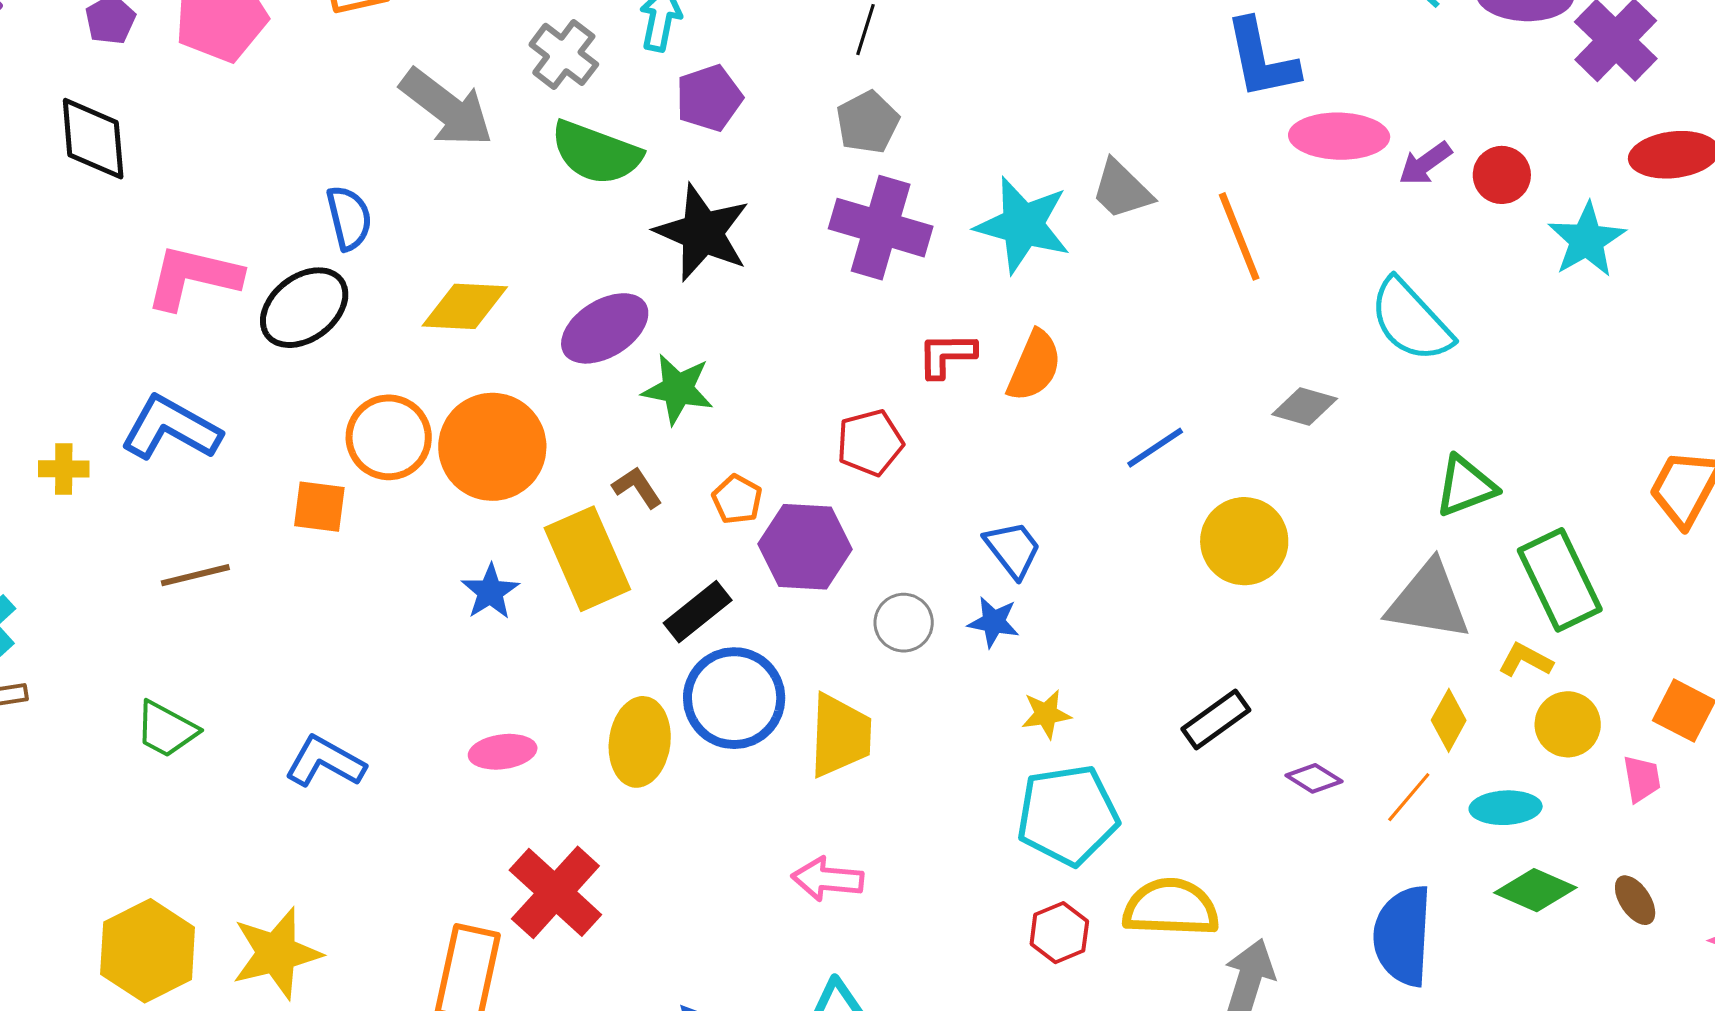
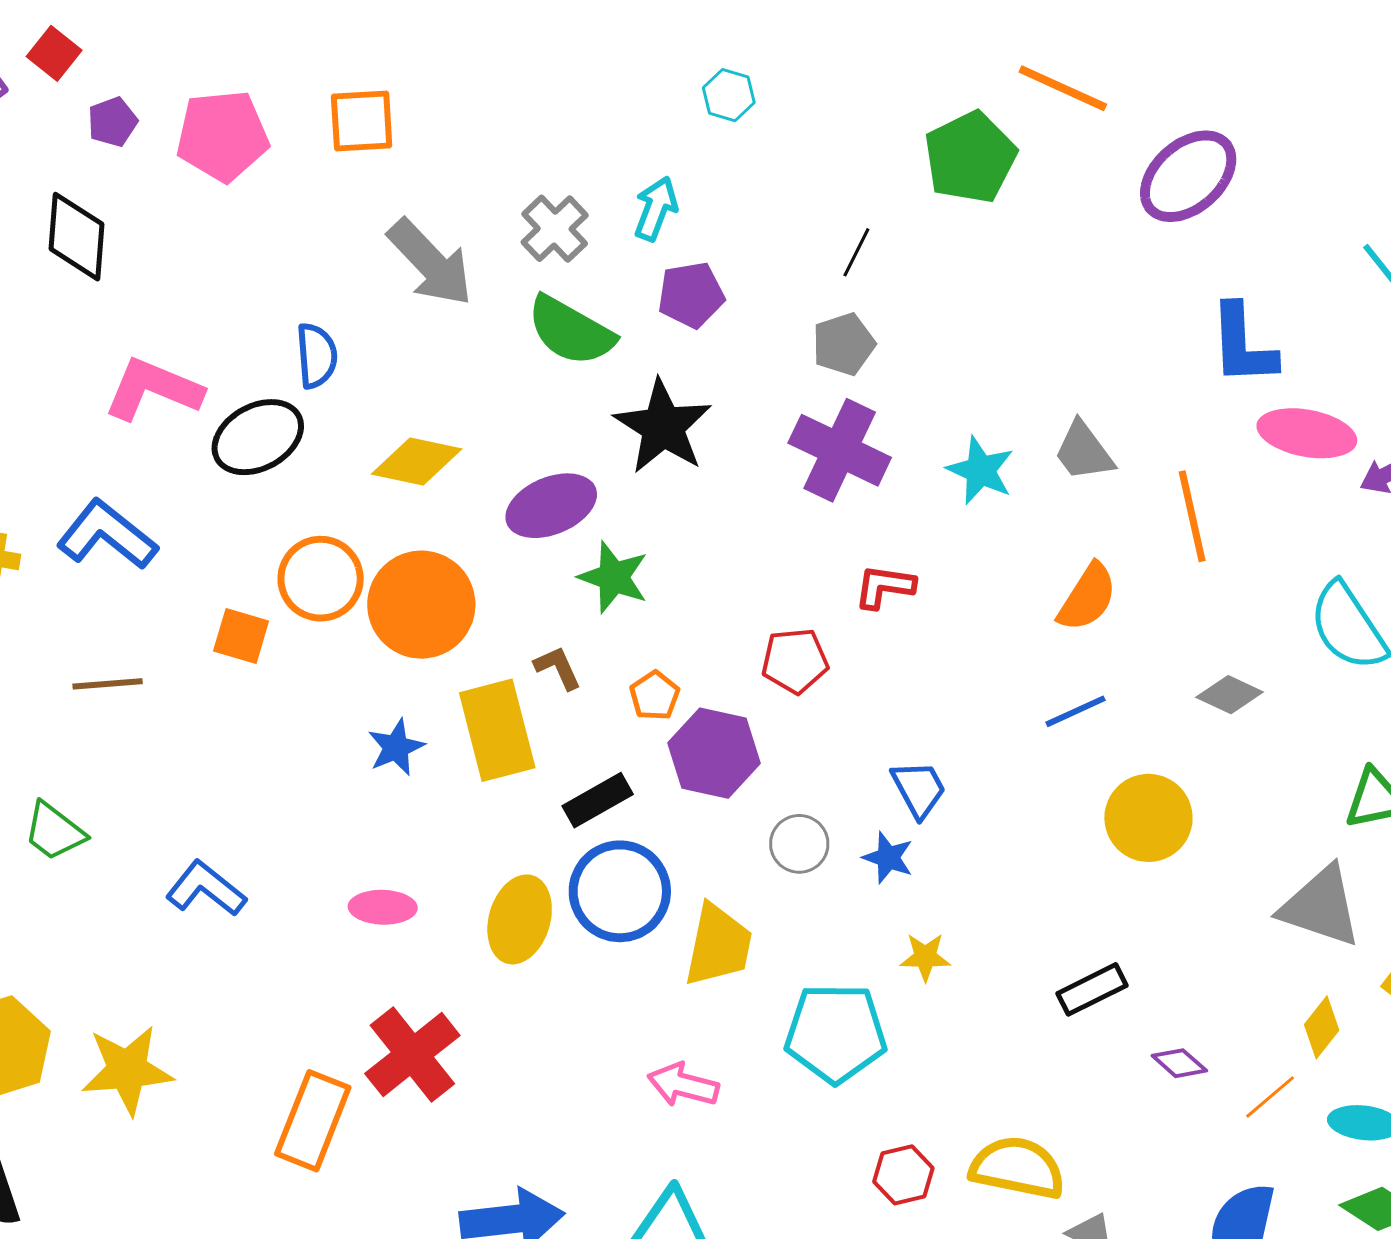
cyan star: (1023, 225) -> (981, 470), size x0.7
orange semicircle: (1034, 366) -> (1087, 597), moved
cyan pentagon: (1068, 815) -> (836, 1033), moved

